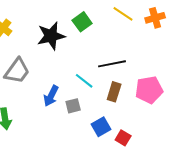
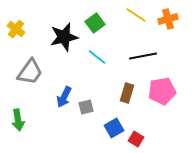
black line: (112, 64) -> (143, 56), moved
cyan line: (84, 81) -> (97, 57), moved

